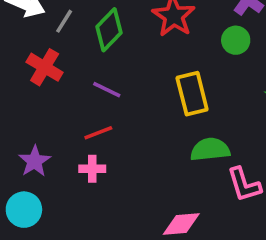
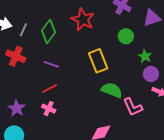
green circle: (236, 40) -> (126, 36), moved
green semicircle: (210, 149) -> (112, 90), turned 35
pink cross: (92, 169) -> (49, 109), turned 32

